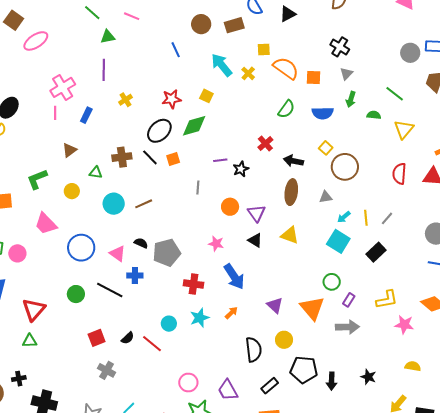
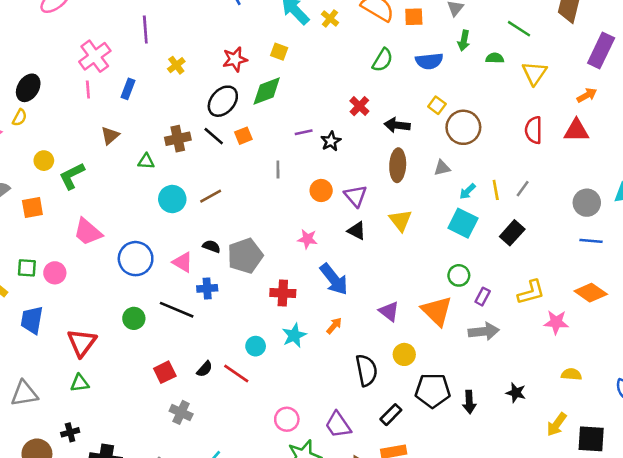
yellow circle: (72, 191) -> (44, 161), moved
yellow triangle: (290, 235) -> (400, 220), turned 36

